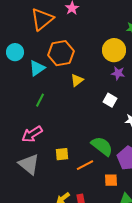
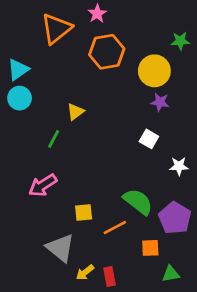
cyan circle: (15, 52) -> (20, 98), moved
orange hexagon: (61, 53) -> (107, 52), moved
cyan triangle: (37, 68) -> (18, 69), moved
yellow triangle: (77, 80) -> (75, 112), moved
gray triangle: (29, 164) -> (60, 248), moved

